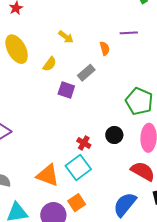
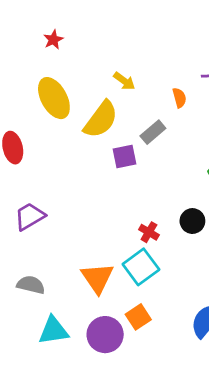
yellow semicircle: (50, 64) -> (101, 120), size x1.8
purple square: (66, 90) -> (124, 157), turned -30
orange triangle: (48, 175) -> (97, 278), turned 35

